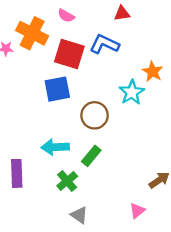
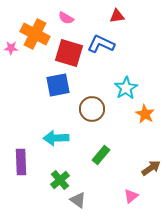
orange star: (153, 72) -> (145, 114), moved
green rectangle: (91, 156) -> (101, 155), moved
green cross: (67, 181) -> (60, 180), moved

